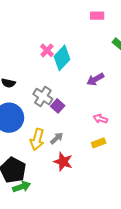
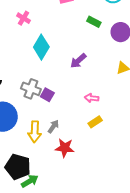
pink cross: (47, 50) -> (23, 18), moved

